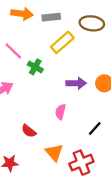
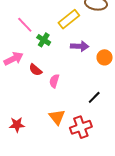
purple arrow: (76, 83) -> (80, 46), moved
pink semicircle: (60, 112) -> (54, 81), moved
red semicircle: (29, 131) -> (35, 70), moved

